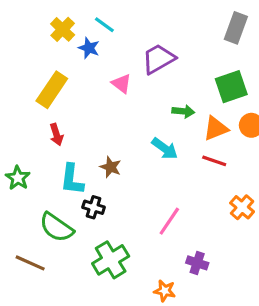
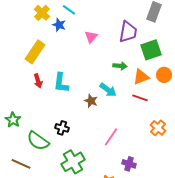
purple trapezoid: (159, 59) -> (128, 32), moved, turned 130
pink triangle: (121, 84) -> (91, 37), moved, turned 32
brown star: (111, 167) -> (91, 101), moved
green star: (18, 178) -> (13, 120), moved
cyan L-shape: (72, 179) -> (61, 83), moved

